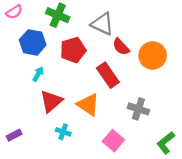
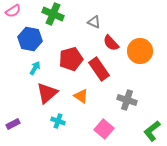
gray triangle: (102, 24) -> (94, 22), size x0.6
red pentagon: (73, 50) -> (71, 59), moved
orange triangle: (88, 105) -> (81, 96), size x0.7

